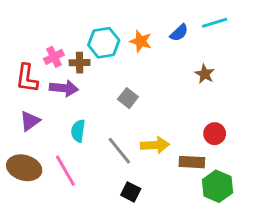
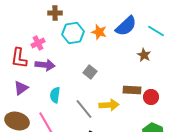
cyan line: (215, 23) -> (156, 31), moved, turned 48
blue semicircle: (179, 33) -> (126, 26), size x1.6
brown cross: (80, 63) -> (55, 13), moved
brown rectangle: (192, 162) -> (132, 90), moved

